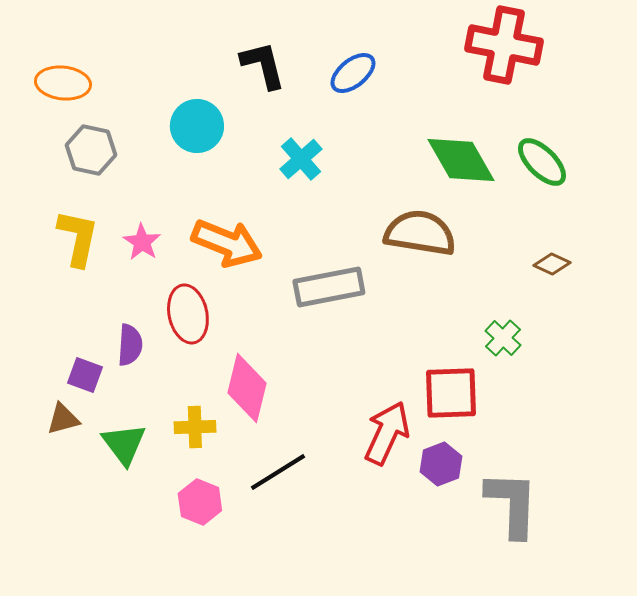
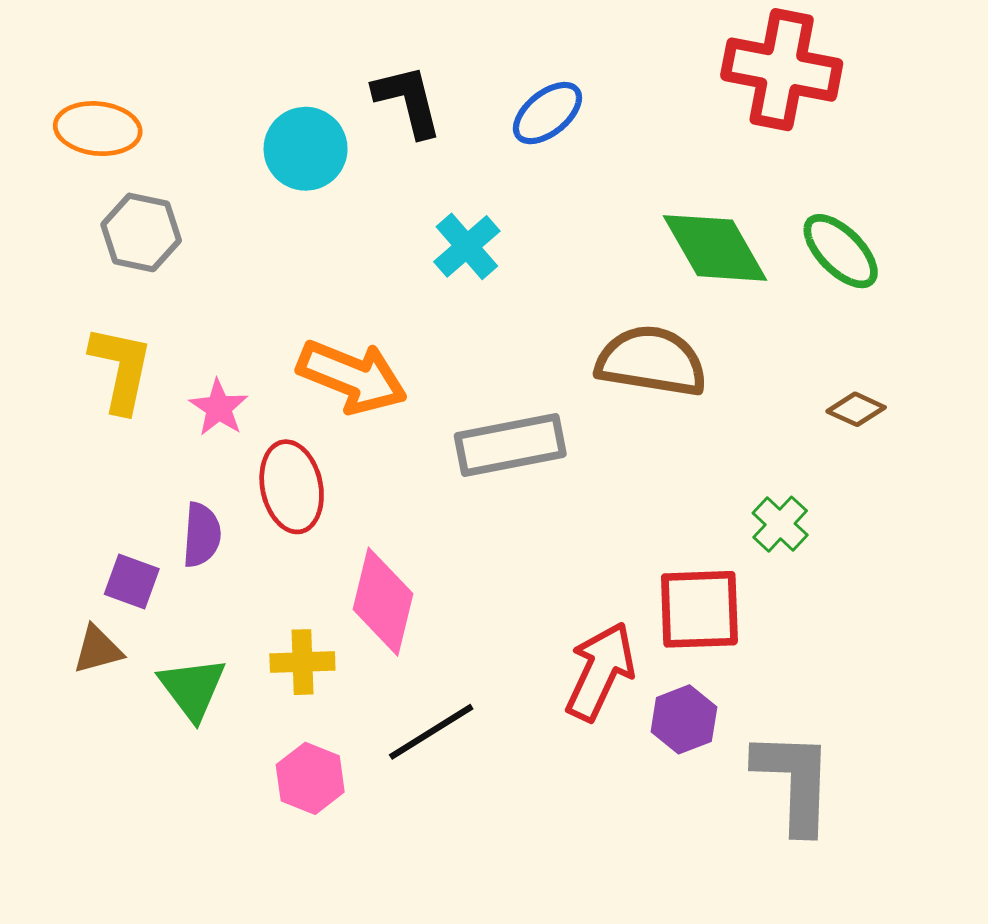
cyan circle: (197, 126) -> (306, 149), moved
pink star: (142, 242) -> (219, 408), moved

